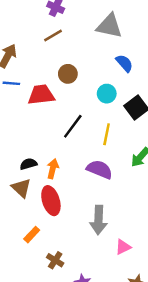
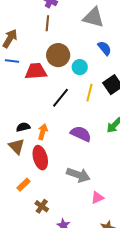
brown line: (53, 35) -> (47, 23), turned -56
brown circle: (68, 74) -> (58, 55), size x1.5
cyan circle: (107, 94) -> (80, 67), moved
yellow line: (107, 134) -> (89, 93), moved
gray arrow: (98, 220) -> (78, 175), turned -75

